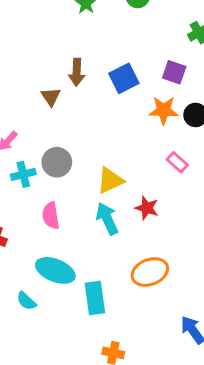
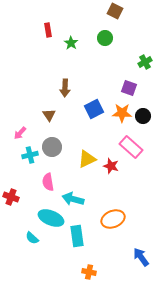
blue square: (124, 78) -> (94, 109), moved
brown triangle: (51, 97) -> (49, 115), moved
pink rectangle: (177, 162) -> (131, 147), size x1.6
red star: (147, 208) -> (111, 166), moved
cyan arrow: (107, 219) -> (73, 199), moved, turned -50

